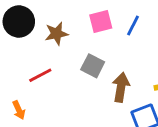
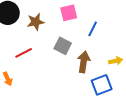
blue line: (133, 26) -> (93, 29), moved

